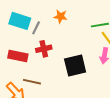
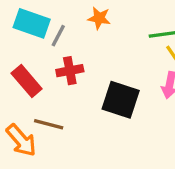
red rectangle: (18, 56) -> (27, 81), turned 36
black square: (75, 65) -> (121, 100), turned 30

